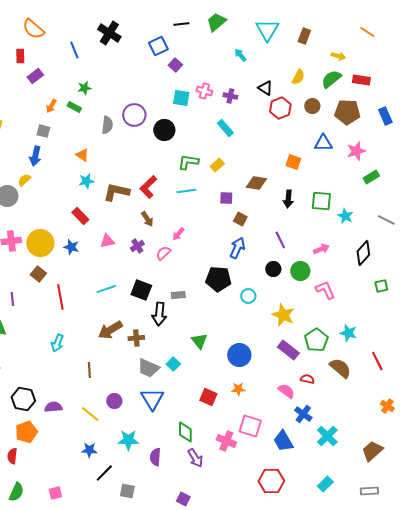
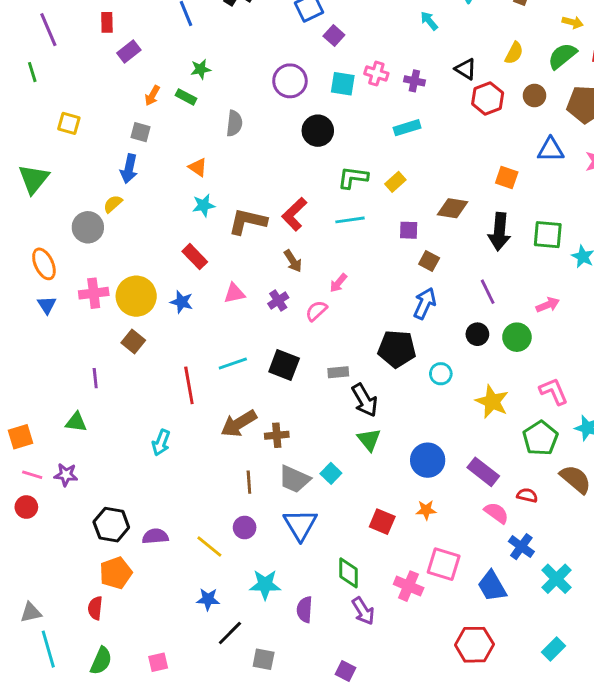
purple circle: (134, 115) -> (290, 81), moved
cyan rectangle: (225, 128) -> (407, 128), turned -66
black arrow: (288, 199) -> (499, 232), size x1.4
pink L-shape: (325, 290) -> (554, 391), moved
red line: (60, 297) -> (189, 385), moved
black arrow: (159, 314) -> (365, 400), moved, turned -35
purple rectangle: (288, 350) -> (483, 472), moved
brown line: (89, 370) -> (249, 482), moved

